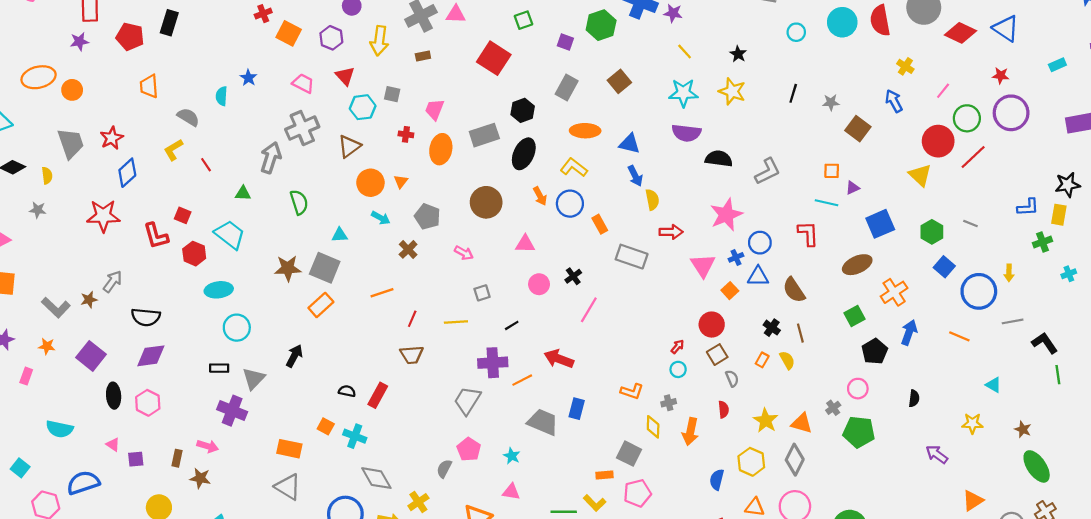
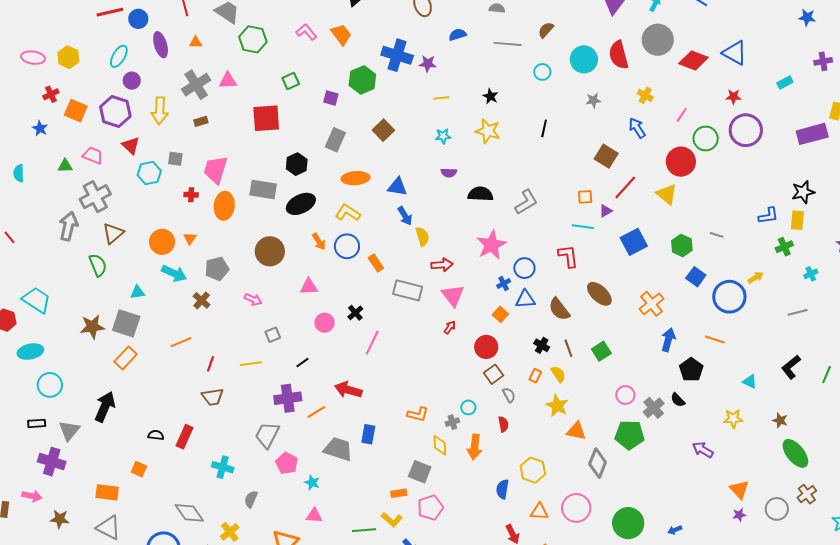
purple hexagon: (331, 38) -> (115, 111), size x1.4
yellow line: (685, 51) -> (441, 98), turned -49
red square: (494, 58) -> (266, 118), turned -32
blue star: (248, 78) -> (40, 128), moved
cyan star: (683, 93) -> (443, 136), size x0.6
gray star: (831, 102) -> (593, 100), moved
pink trapezoid: (435, 109) -> (216, 170), size x1.4
purple semicircle: (686, 133) -> (449, 173), size x0.6
gray rectangle: (484, 135) -> (263, 190), turned 32
brown triangle: (349, 146) -> (113, 233), moved
black ellipse: (524, 154) -> (301, 204), turned 44
red line: (973, 157) -> (625, 188), moved
green triangle: (243, 193) -> (65, 166), moved
gray pentagon: (427, 216) -> (217, 269), turned -30
cyan arrow: (381, 218) -> (174, 273), size x1.4
pink triangle: (703, 265) -> (453, 295), moved
brown ellipse: (857, 265) -> (599, 294), moved, turned 72
yellow arrow: (1009, 273) -> (756, 277), turned -119
green square: (855, 316) -> (601, 351), moved
gray line: (1013, 321) -> (798, 312), moved
black L-shape: (1045, 343) -> (791, 367), moved, turned -90
red arrow: (677, 347) -> (450, 327), moved
black pentagon: (875, 351) -> (691, 370), moved
black arrow: (294, 356) -> (105, 407), size x1.4
cyan circle: (678, 369) -> (468, 407), moved
green line: (1058, 375) -> (827, 375), moved, turned 36
black semicircle: (914, 398) -> (678, 400), turned 133
gray cross: (833, 408) -> (654, 408), moved, size x1.5
yellow star: (766, 420) -> (557, 406), moved
cyan cross: (355, 436) -> (223, 467), moved
pink pentagon: (469, 449) -> (287, 463), moved
gray diamond: (795, 460) -> (598, 463), moved
brown star: (200, 478) -> (60, 519), moved
orange triangle: (973, 501) -> (739, 490), turned -35

